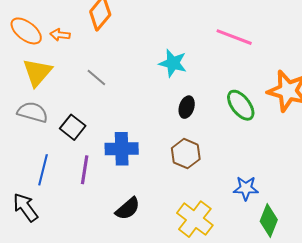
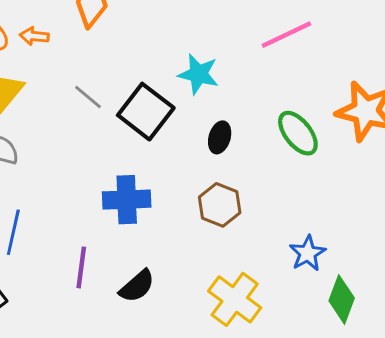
pink line: (234, 37) -> (286, 35), turned -45
black square: (73, 127) -> (146, 112), moved, size x1.5
purple line: (85, 170) -> (81, 267), moved
blue star: (246, 188) -> (308, 253), turned -30

